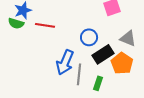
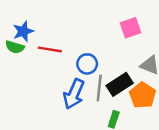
blue circle: (89, 37) -> (87, 64), moved
gray line: (79, 74) -> (99, 88), moved

